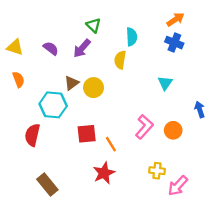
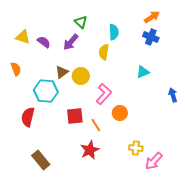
yellow triangle: (15, 47) -> (23, 37), moved
cyan triangle: (165, 83) -> (143, 72), turned 32
pink L-shape: (144, 127) -> (104, 94), moved
orange circle: (173, 130) -> (120, 113), moved

